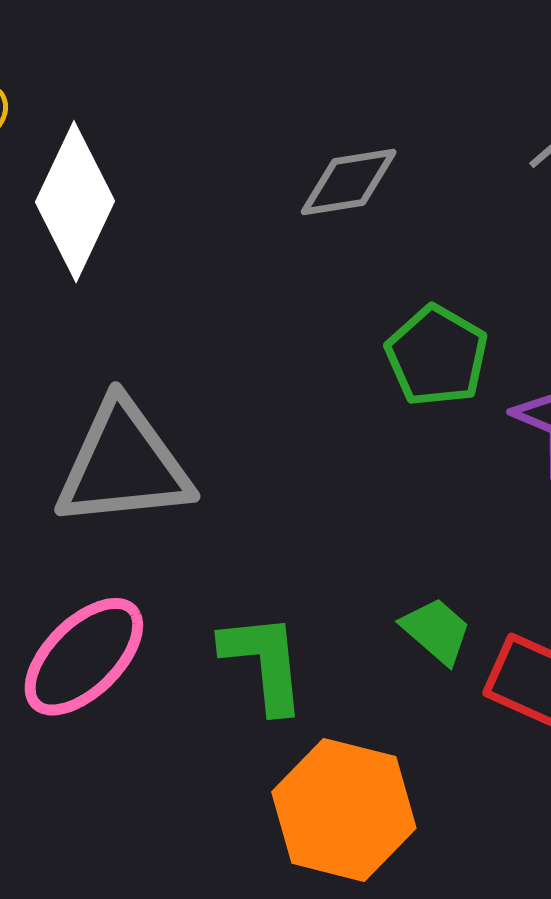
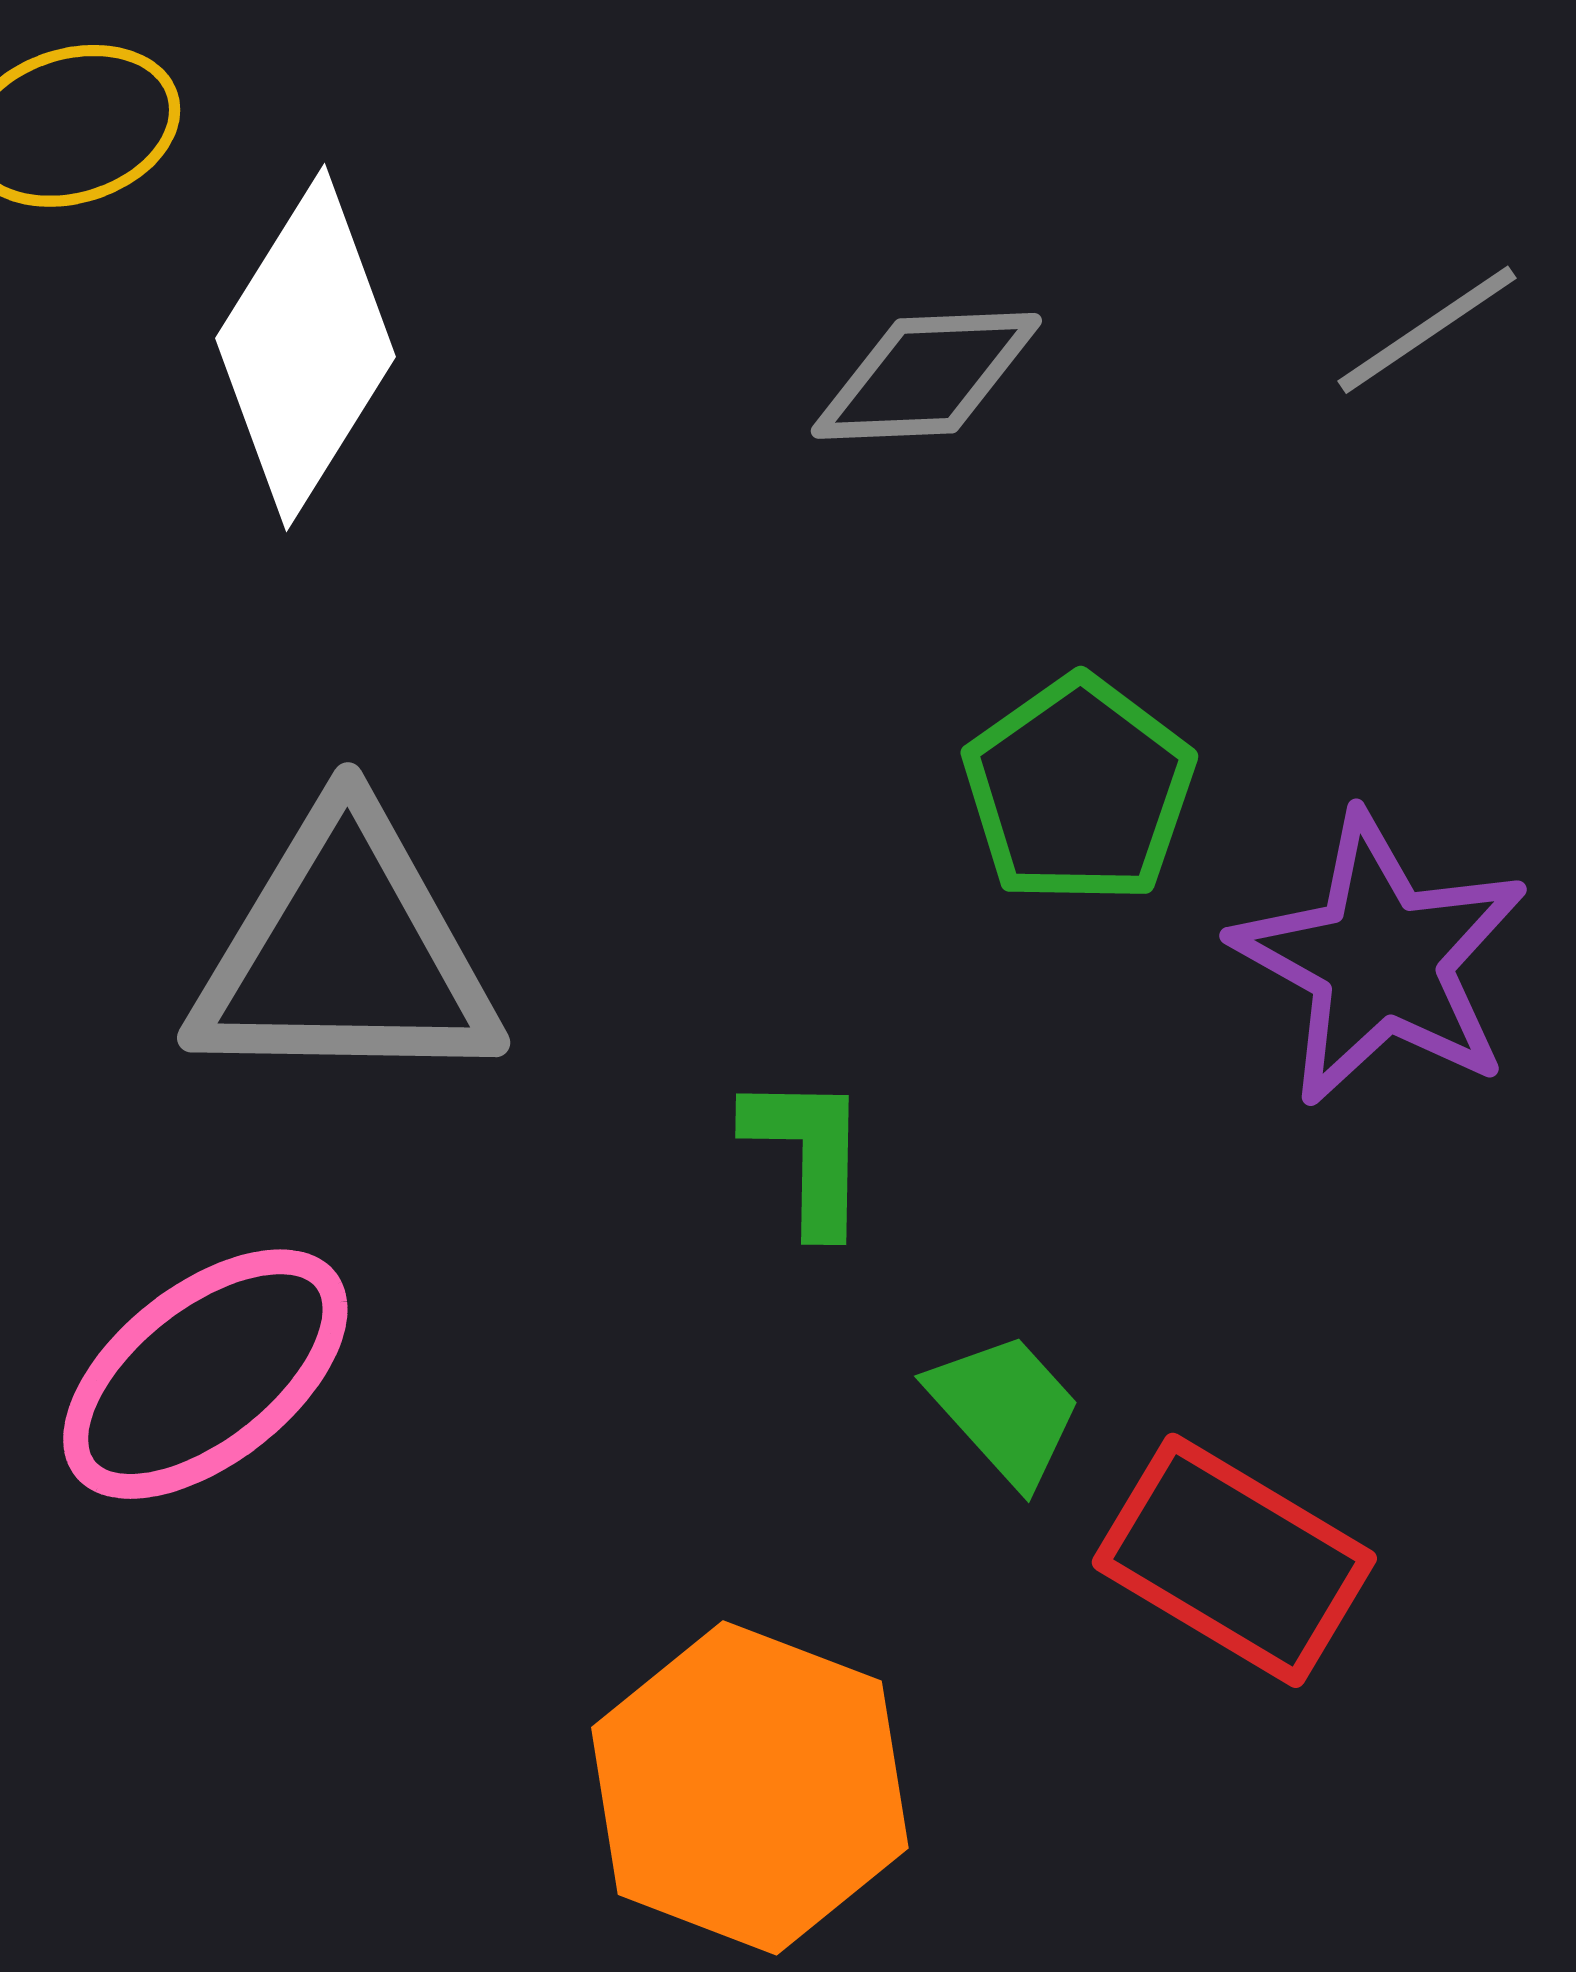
green L-shape: (264, 662) -> (808, 1153), moved, size x0.7

